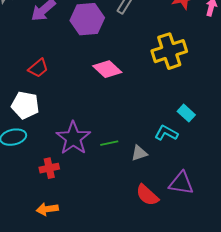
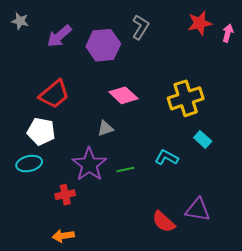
yellow cross: (169, 51) -> (186, 98), moved
red trapezoid: (38, 68) -> (54, 94), size x1.5
cyan L-shape: (166, 133) -> (167, 158), moved
gray triangle: (139, 153) -> (105, 128), moved

